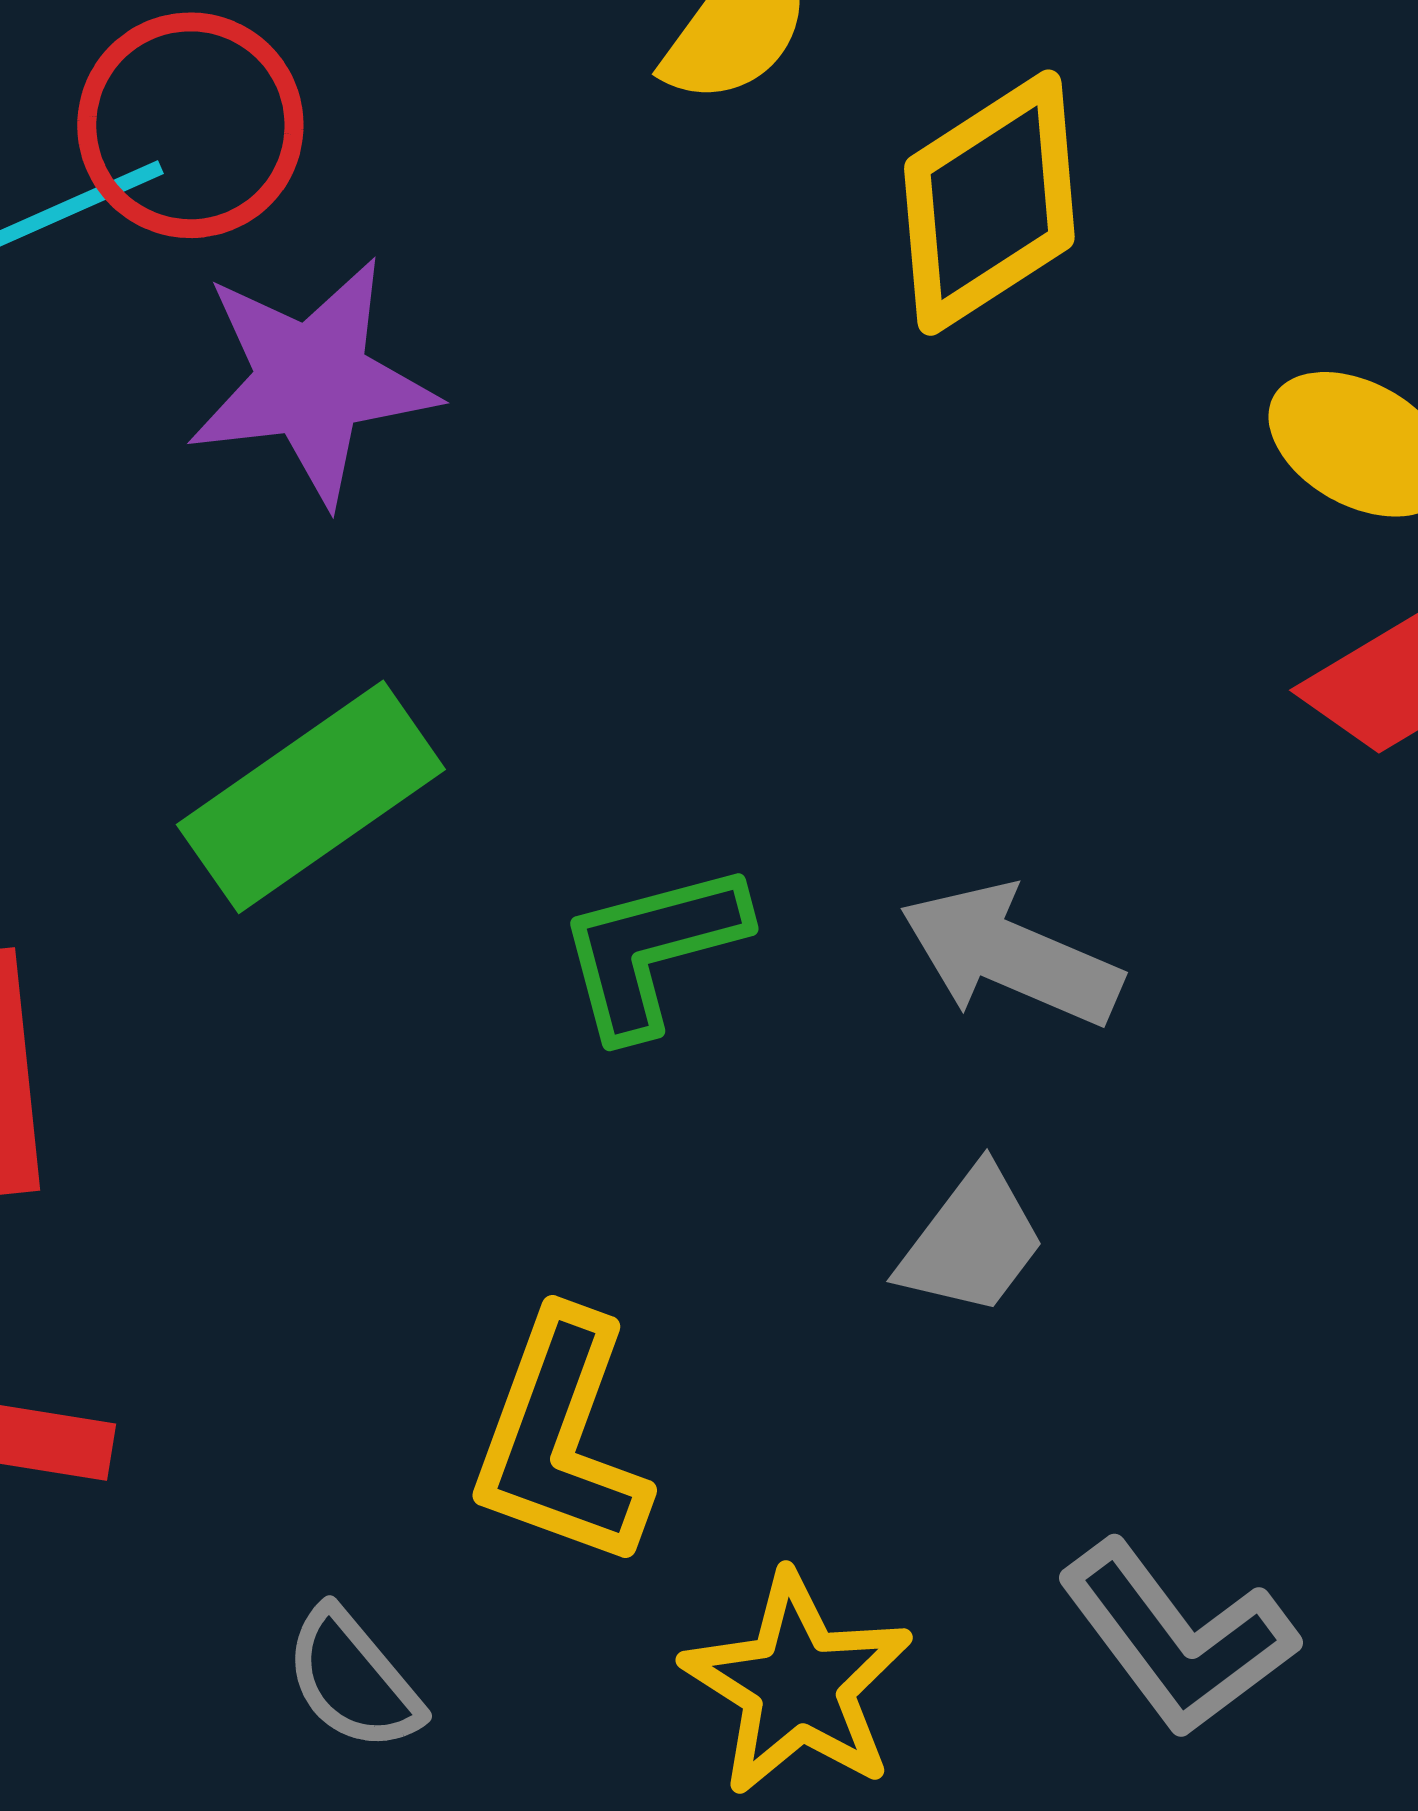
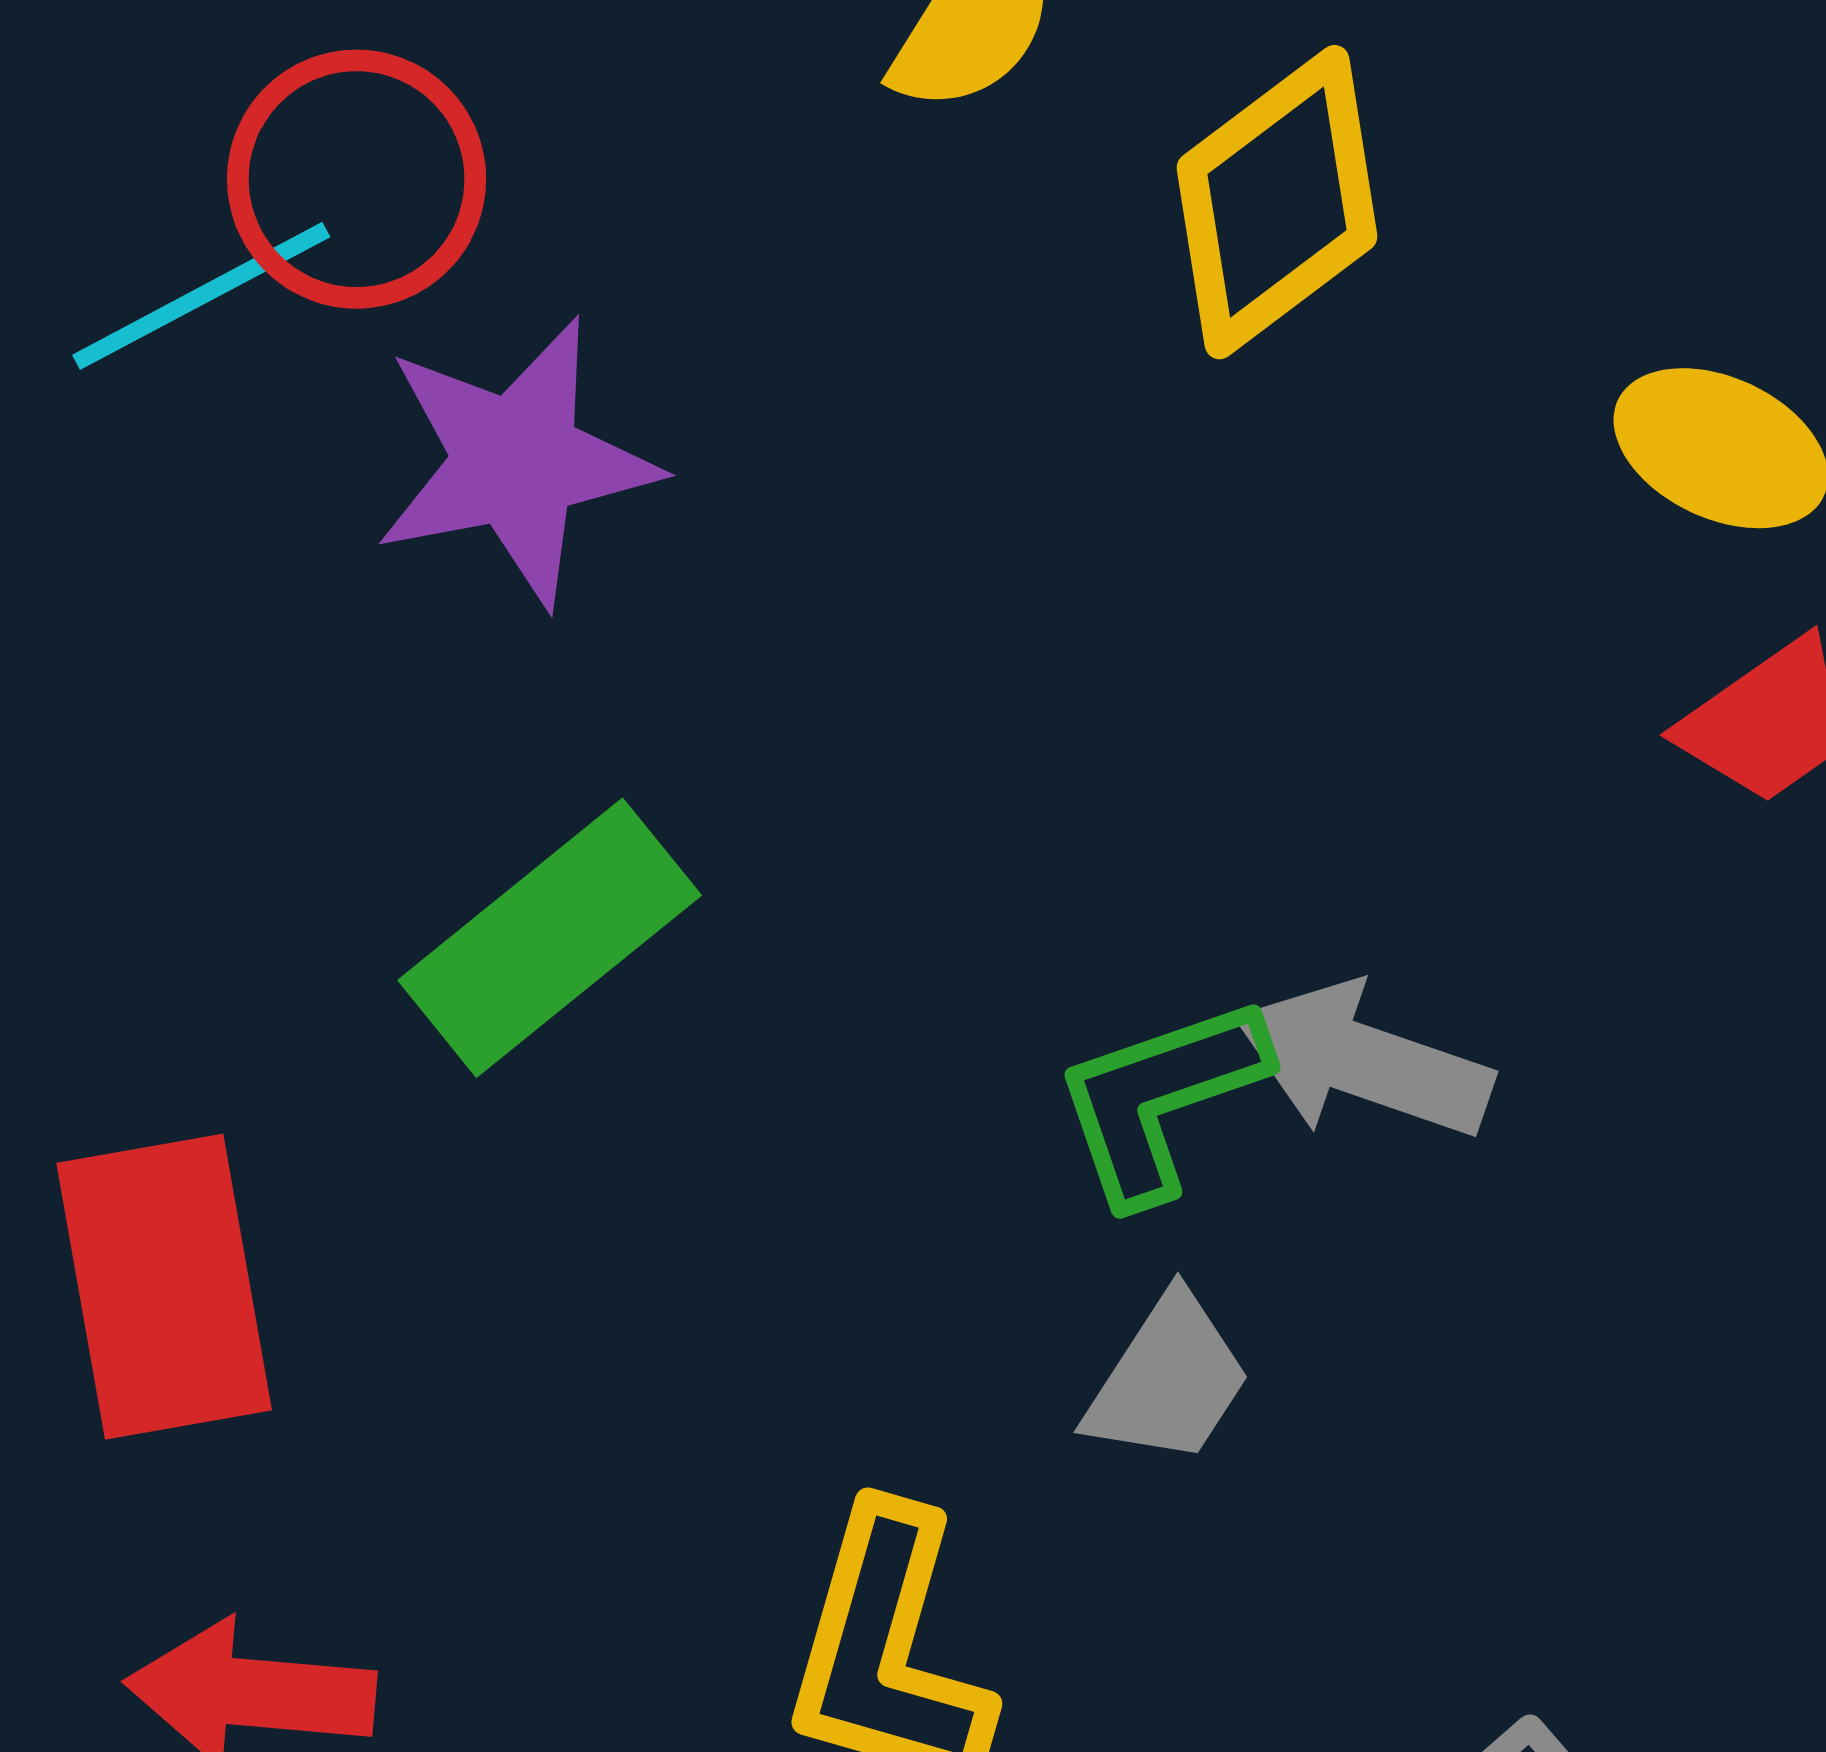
green L-shape: (652, 950) -> (1160, 1099), moved
gray trapezoid: (972, 1242) -> (1168, 1380), moved

